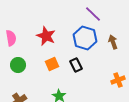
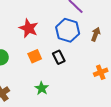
brown arrow: (113, 42) -> (96, 34), turned 40

